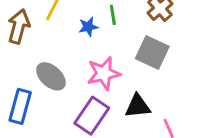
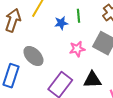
pink star: (104, 73) -> (77, 49), moved, size x0.7

